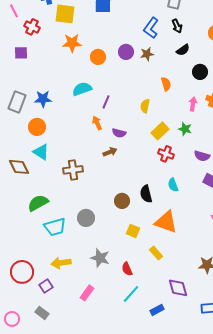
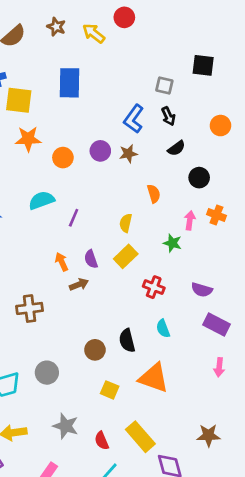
orange arrow: (97, 123) -> (62, 262), moved
green star: (185, 129) -> (172, 243), moved
yellow rectangle: (160, 131) -> (126, 256), moved
purple semicircle: (119, 133) -> (91, 259), turned 56
yellow rectangle: (156, 253) -> (140, 437), moved, size x1.6

